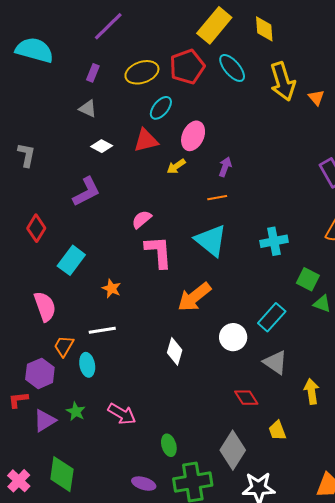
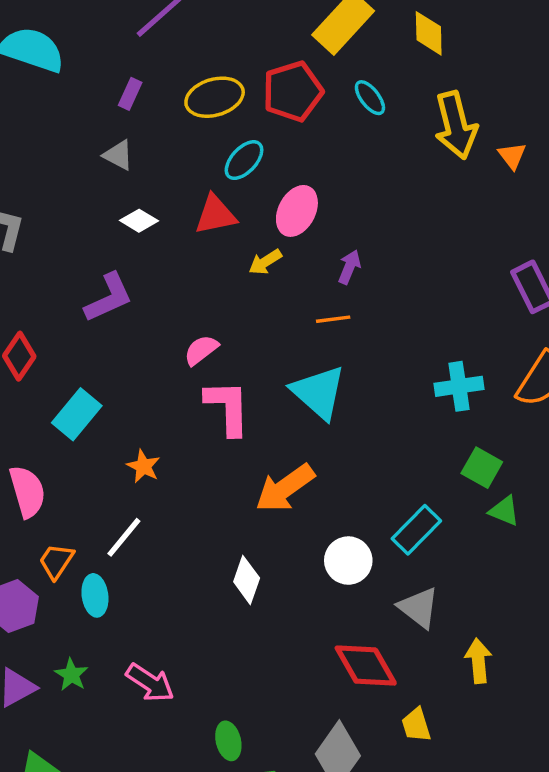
cyan ellipse: (232, 68) -> (370, 98), size x0.7
cyan cross: (274, 241) -> (459, 386), moved
white line: (102, 330) -> (124, 537), turned -44
red diamond: (246, 398) -> (366, 666), size x1.5

